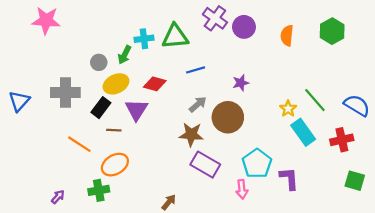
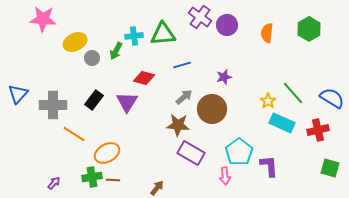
yellow ellipse: (116, 84) -> (75, 42), moved
gray cross: (65, 93) -> (53, 105), moved
brown line: (114, 130) -> (113, 180), moved
cyan rectangle: (303, 132) -> (282, 123), turned -30

